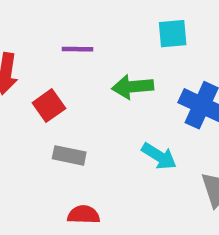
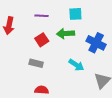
cyan square: (173, 34) -> (75, 14), moved
red square: (49, 106) -> (42, 40), moved

